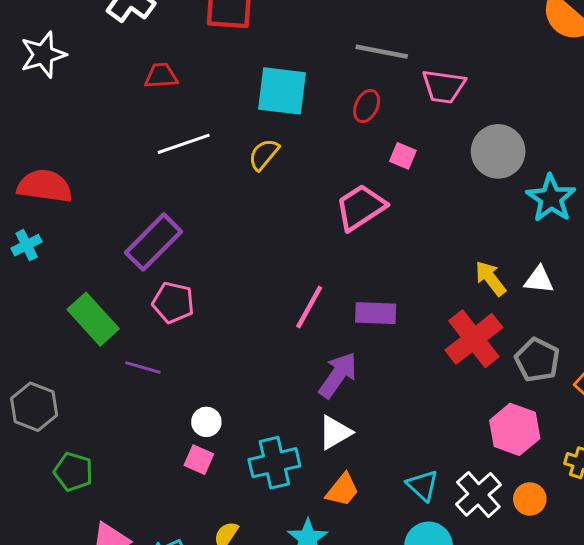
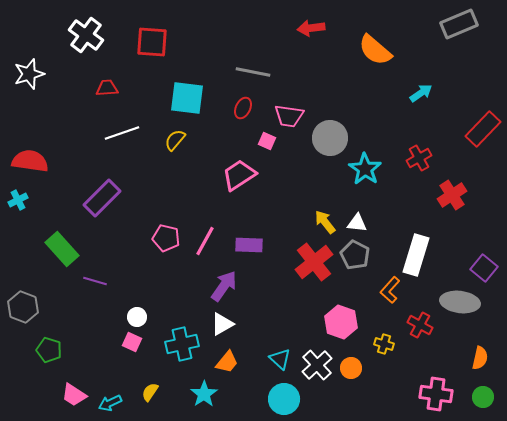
pink trapezoid: (444, 86) -> (289, 116), moved
pink pentagon: (173, 302) -> (166, 238), moved
gray pentagon: (537, 360) -> (355, 255), moved

